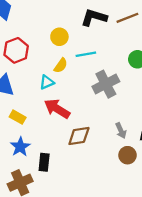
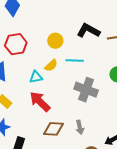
gray cross: (106, 84) -> (86, 90), turned 35
gray arrow: (121, 131) -> (80, 127), moved

